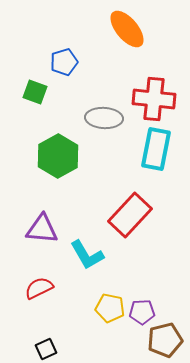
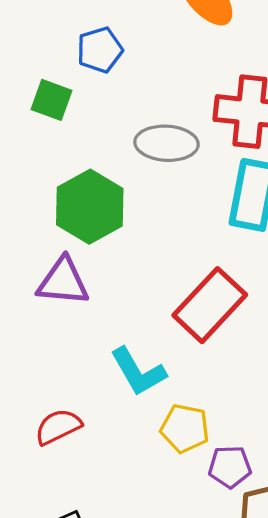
purple triangle: (42, 229) -> (63, 282), moved
yellow pentagon: (110, 308) -> (185, 428), moved

